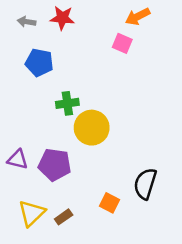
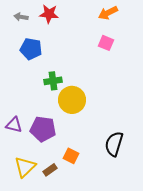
pink square: (122, 43) -> (106, 43), moved
orange square: (110, 203) -> (71, 156), moved

